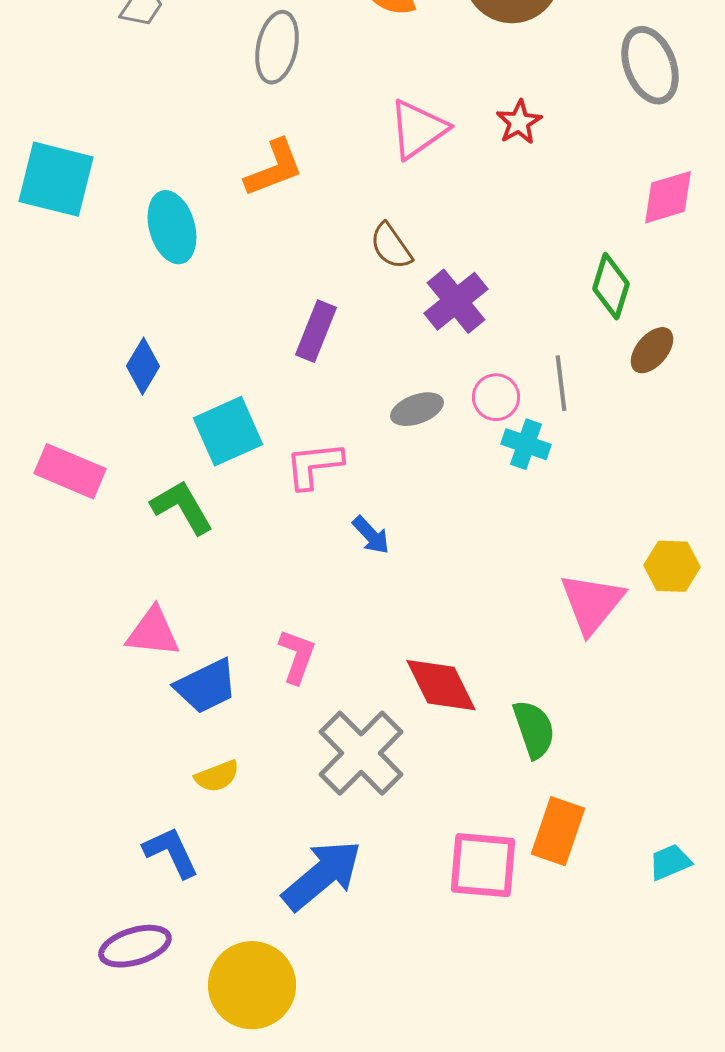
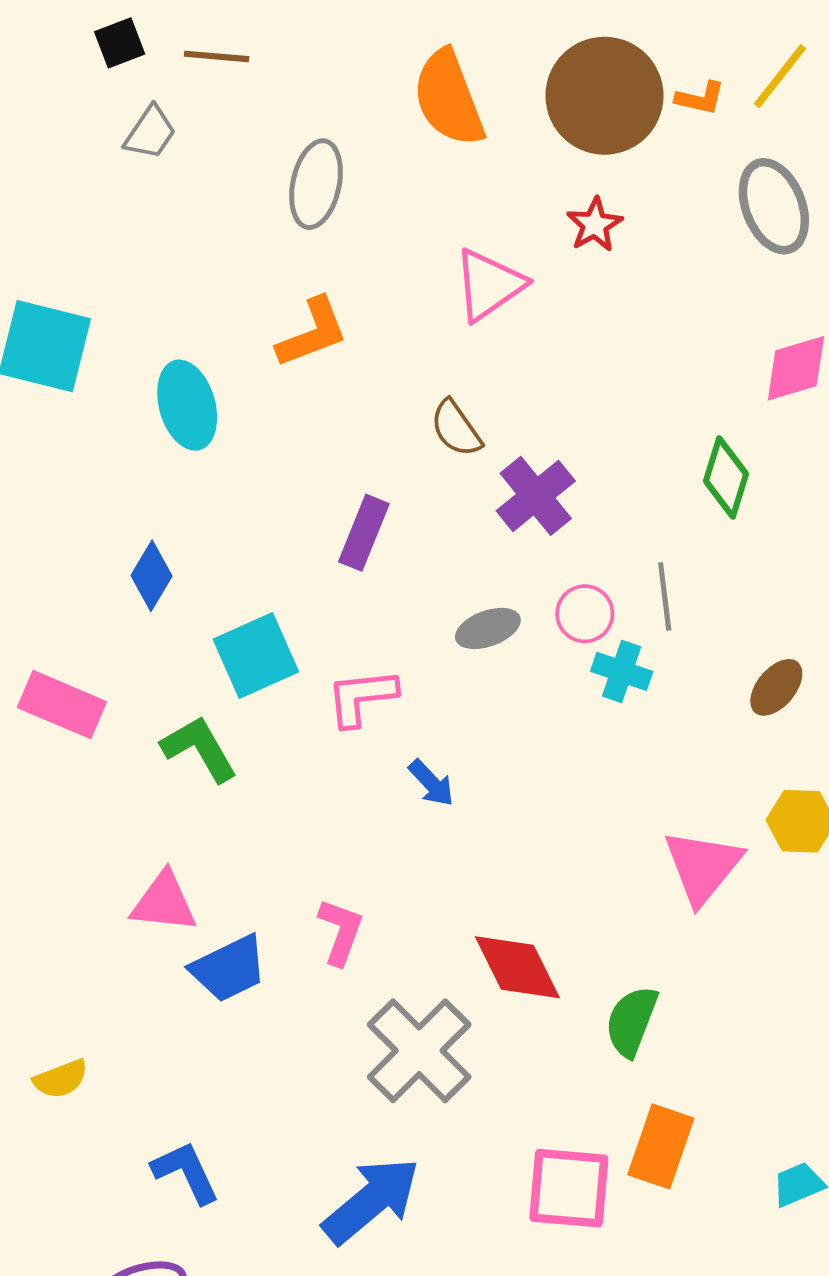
red star: (519, 122) -> (595, 225), moved
brown ellipse: (652, 350) -> (776, 687), moved
green semicircle: (534, 729) -> (631, 1021), turned -140
yellow semicircle: (217, 776) -> (61, 1079), moved

